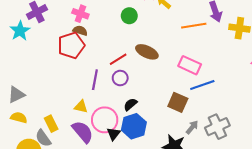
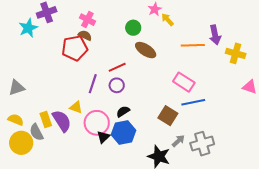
brown ellipse: (147, 52) -> (146, 50), moved
yellow semicircle: (19, 118) -> (16, 120), moved
purple semicircle: (83, 132) -> (62, 121), moved

